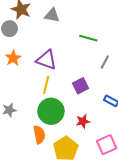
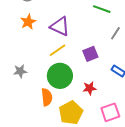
yellow line: (46, 85) -> (57, 50), turned 36

